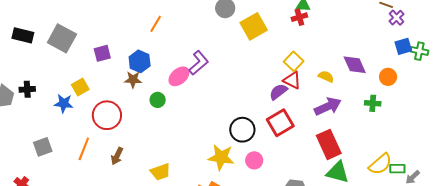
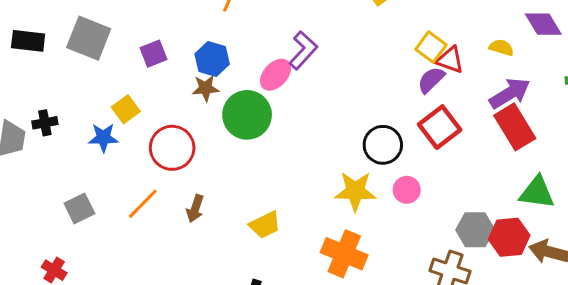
yellow square: (294, 61) -> (431, 47), moved
green circle: (158, 100) -> (247, 115), size x2.0
red rectangle: (329, 144) -> (515, 127), moved
orange line: (84, 149) -> (143, 204), turned 30

